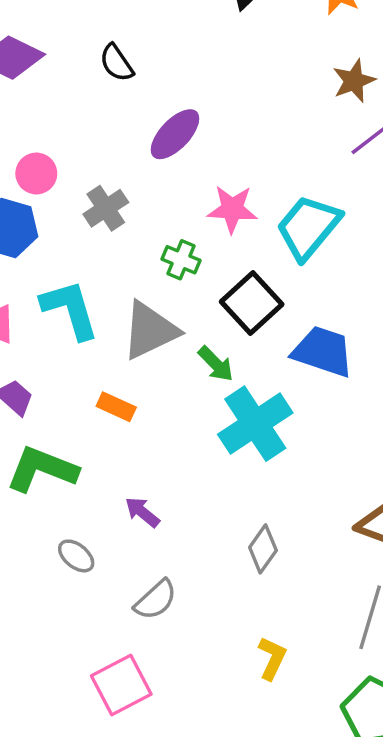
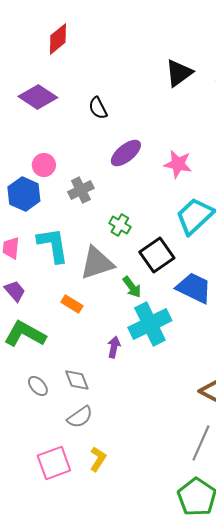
pink star: (232, 209) -> (178, 164), moved
purple arrow: (142, 512) -> (114, 347), moved, turned 55
gray diamond: (263, 549) -> (77, 380), moved, turned -64
yellow L-shape: (272, 658) -> (98, 459), moved

